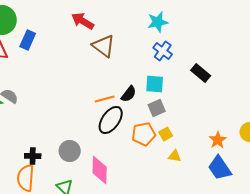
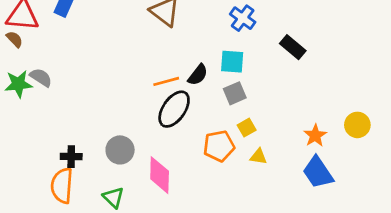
orange pentagon: (144, 134) -> (219, 146), moved

